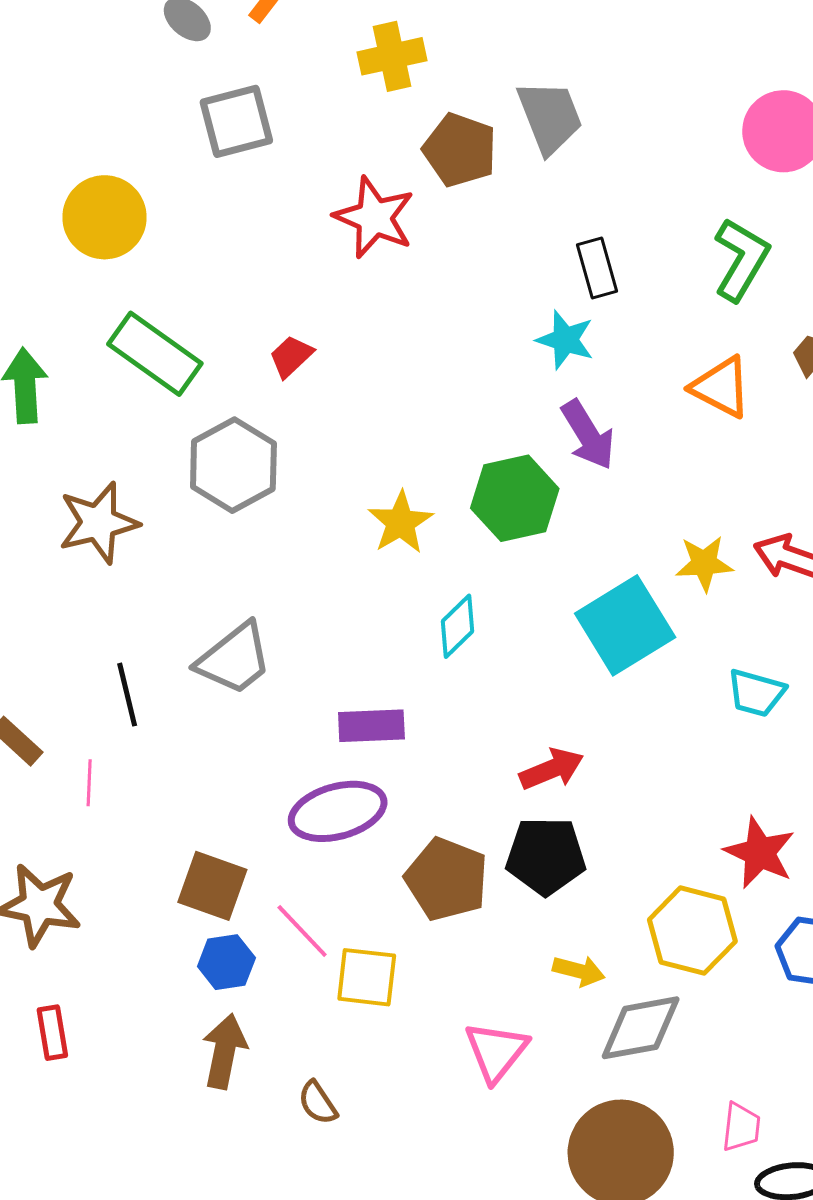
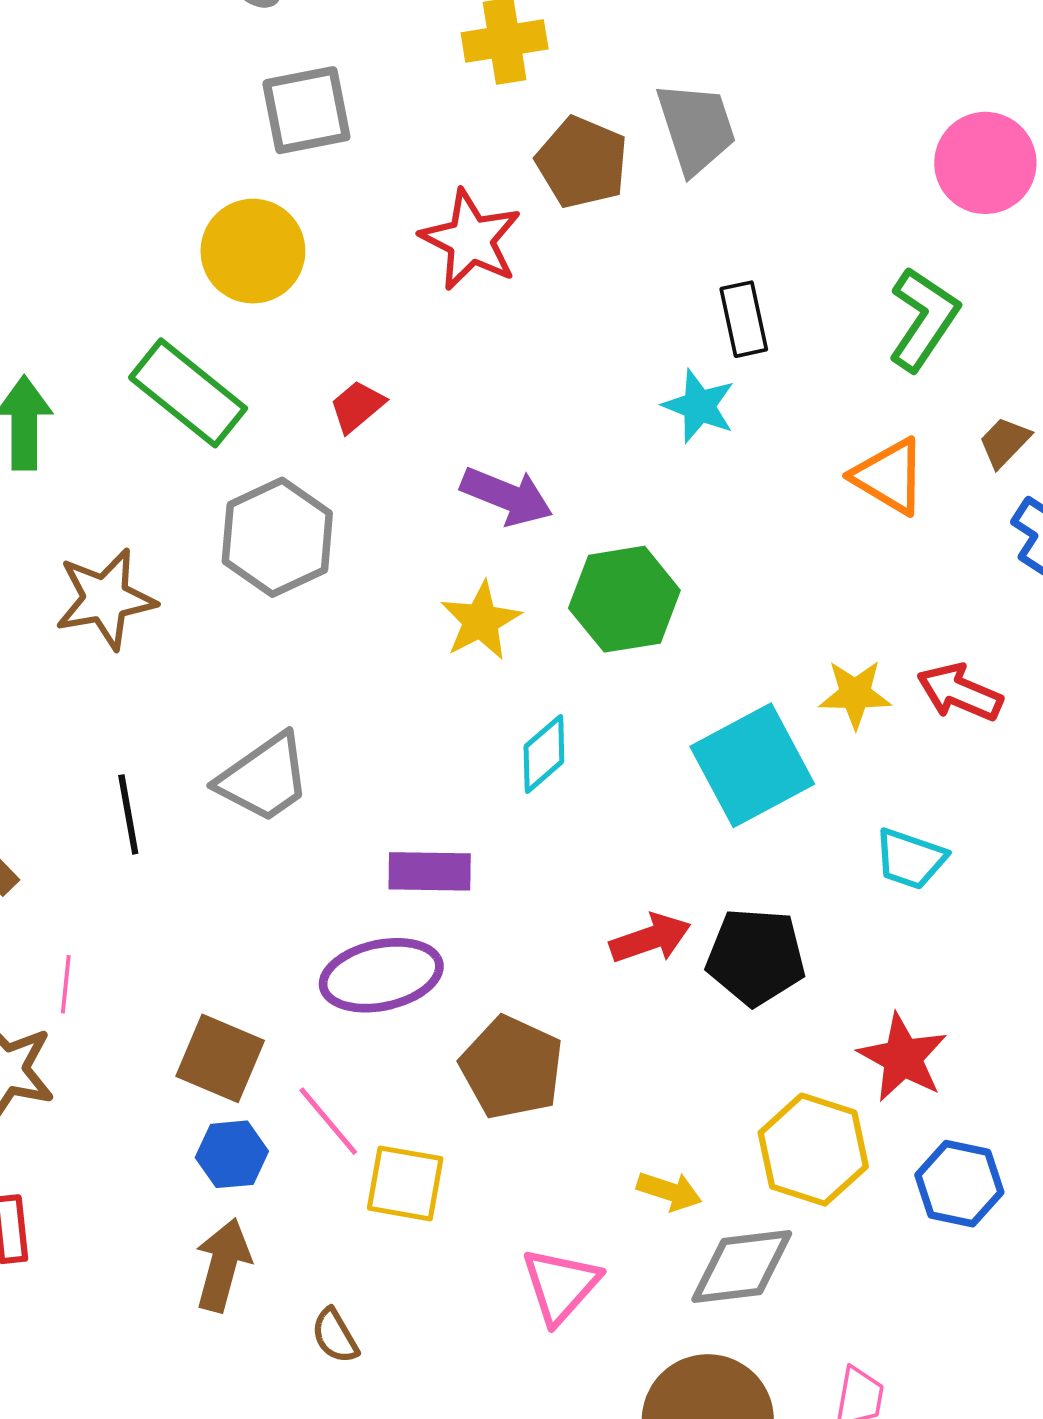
yellow circle: (104, 217) -> (253, 251), moved
purple arrow: (588, 435) -> (507, 496), moved, turned -40
pink line: (89, 783) -> (66, 984), moved
black pentagon: (546, 856) -> (756, 957), moved

